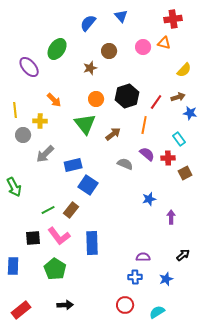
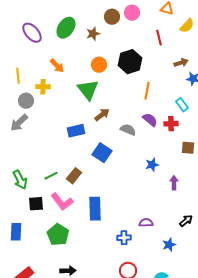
pink circle: (143, 47) -> (132, 13), moved
green ellipse: (57, 49) -> (66, 28), moved
yellow semicircle: (184, 70) -> (187, 26), moved
red line: (156, 102) -> (159, 38), moved, turned -49
brown arrow: (113, 134) -> (102, 115), moved
gray arrow: (45, 154) -> (19, 123), moved
brown square: (185, 173) -> (188, 148), moved, turned 32
blue square: (88, 185) -> (102, 153), moved
green arrow: (14, 187) -> (20, 180), moved
blue cross: (135, 277) -> (124, 238), moved

